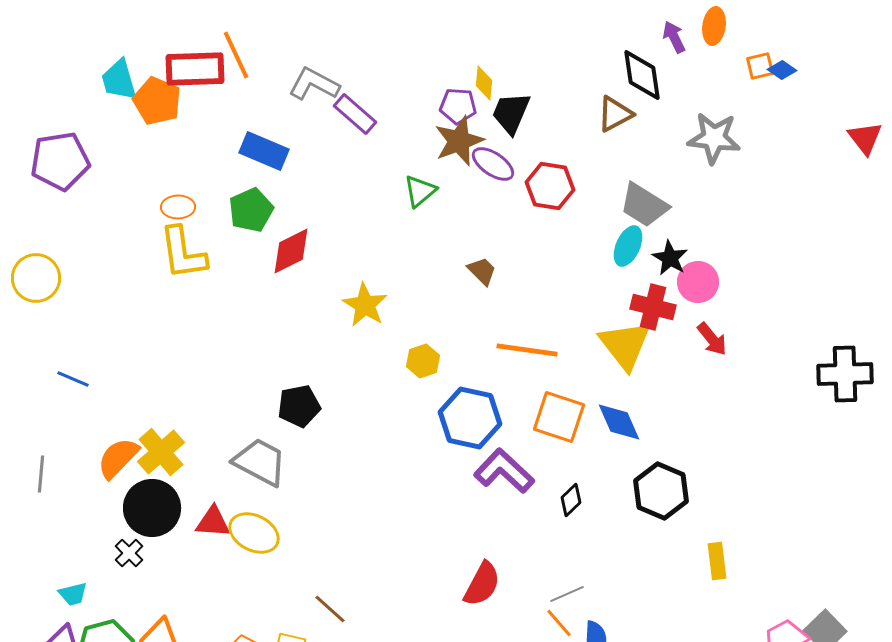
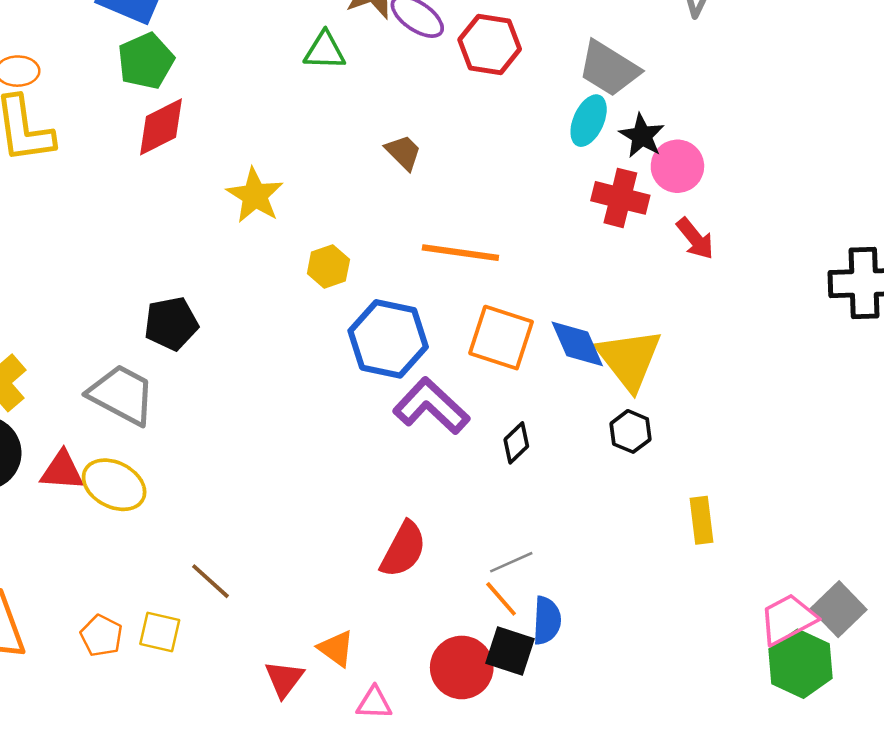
green triangle: (420, 191) -> (325, 51), turned 42
green pentagon: (251, 210) -> (146, 61), moved
yellow triangle: (625, 345) -> (629, 359), moved
black hexagon: (661, 491) -> (630, 431), size x0.6

